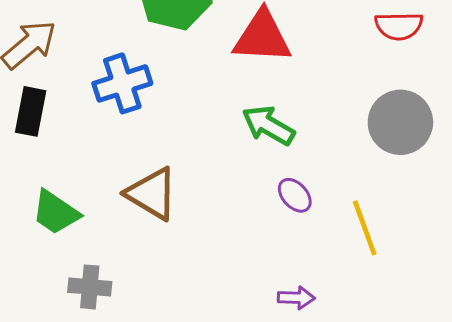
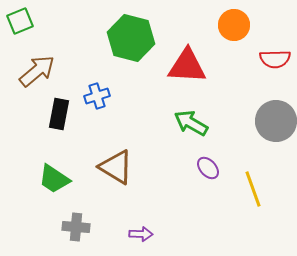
blue cross: (122, 83) -> (97, 96), size x0.7
black rectangle: (31, 111) -> (59, 114), moved
purple arrow: (296, 298) -> (141, 234), moved

